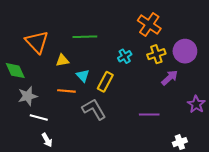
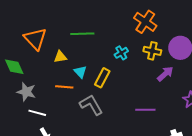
yellow cross: (156, 54) -> (152, 51), turned 30
gray star: (28, 96) -> (26, 92), turned 30

